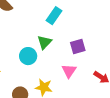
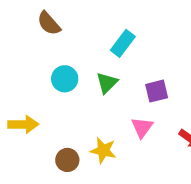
cyan circle: (28, 56) -> (65, 79), moved

